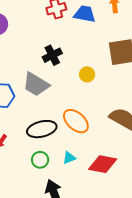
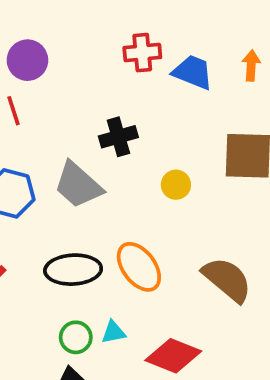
green circle: (40, 160) -> (76, 337), moved

